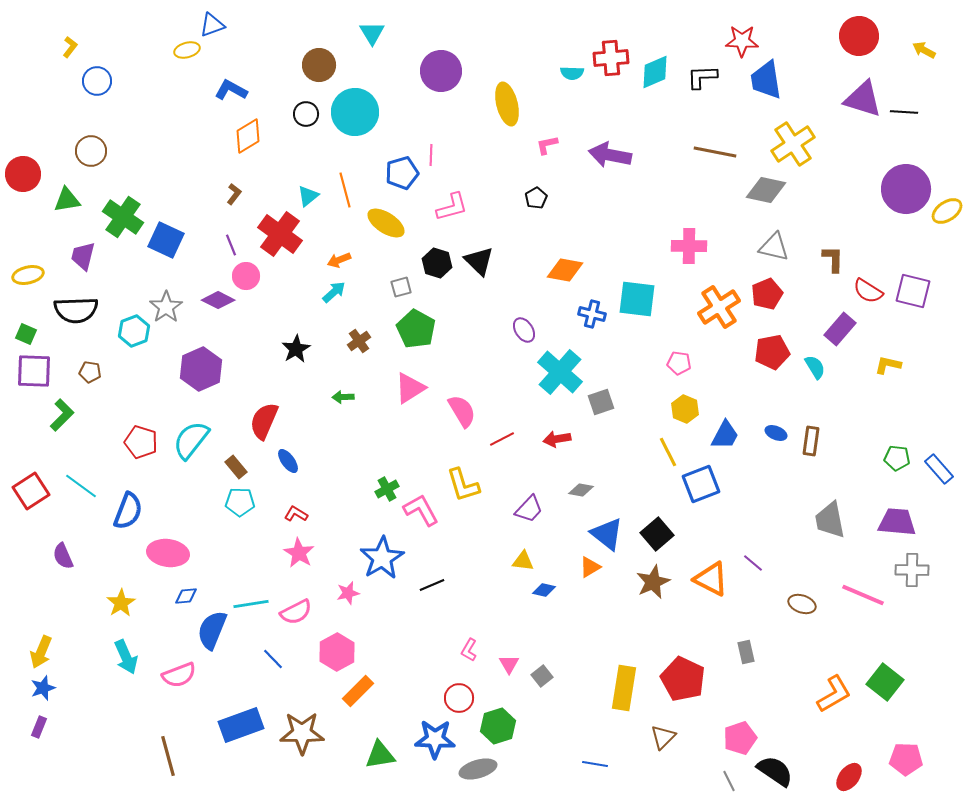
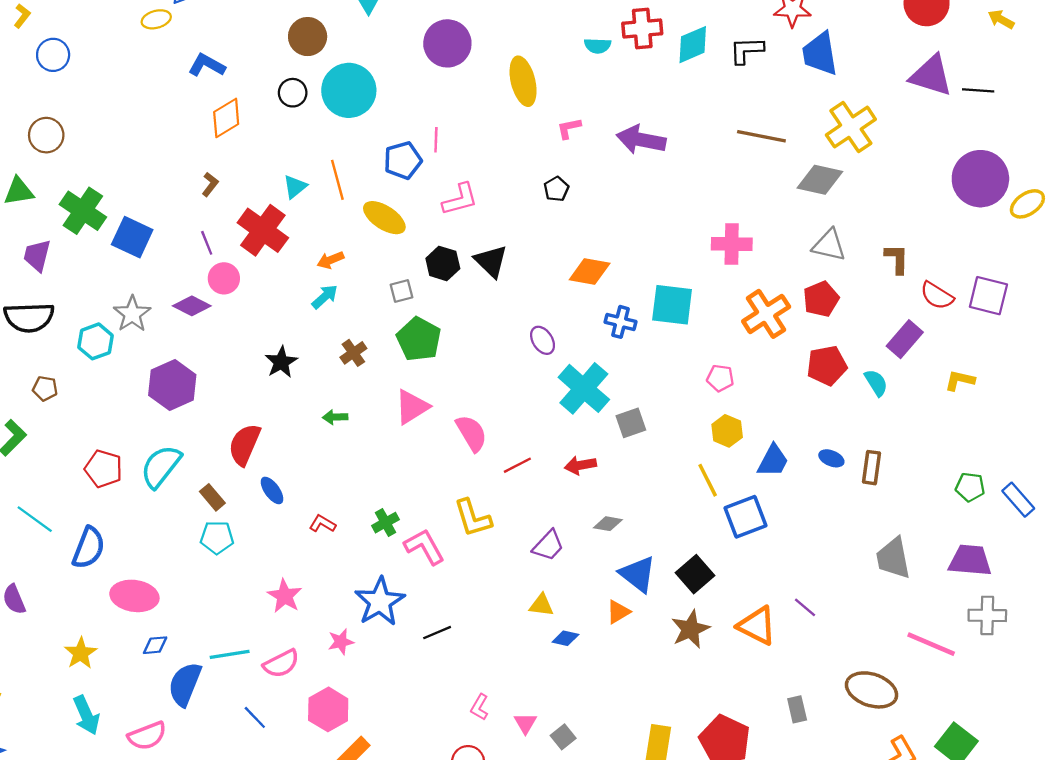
red L-shape: (296, 514) -> (322, 524), moved
brown ellipse: (802, 604) -> (872, 690), moved, size x1.6

